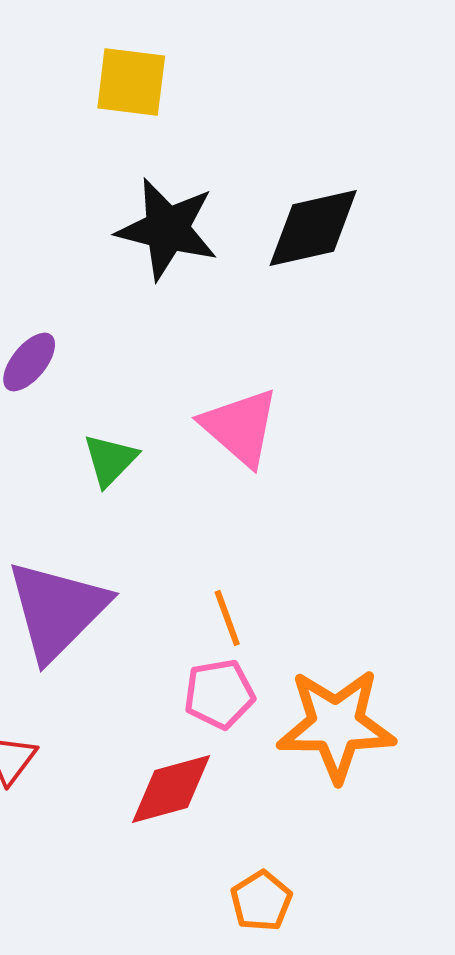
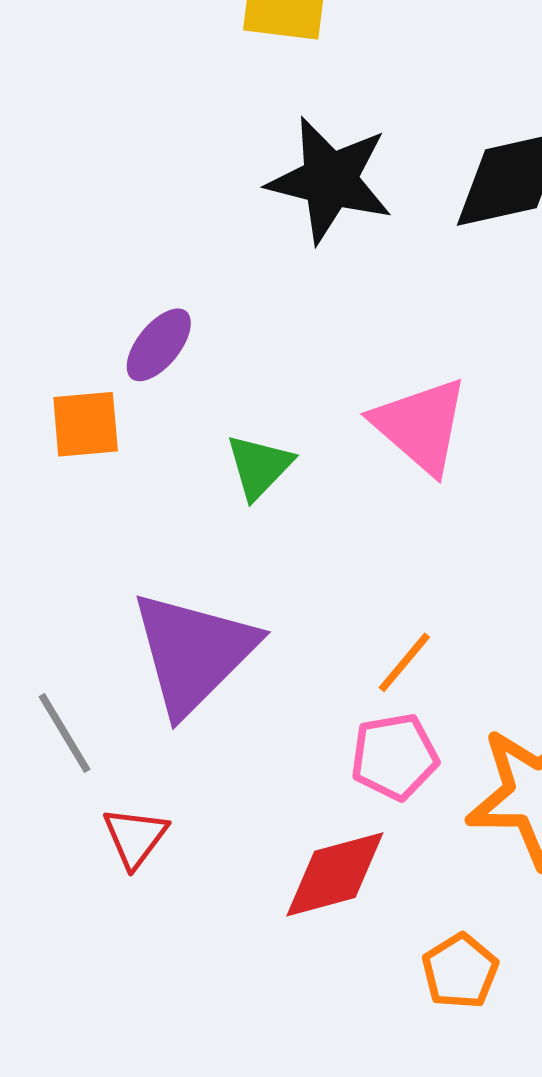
orange line: (227, 618) -> (404, 662), turned 60
orange pentagon: (261, 901) -> (460, 971), moved

